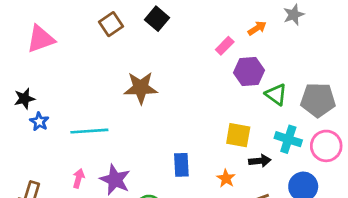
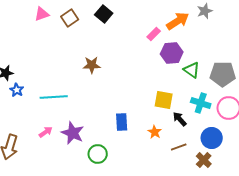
orange arrow: (257, 28) -> (178, 21), size x1.6
pink triangle: (41, 39) -> (42, 14), moved, size x0.7
brown star: (141, 88) -> (92, 65), size x0.7
black arrow: (260, 161) -> (180, 119), turned -126
pink arrow: (78, 178) -> (46, 132), turned 40

